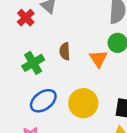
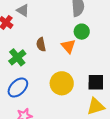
blue ellipse: (43, 101) -> (18, 87), moved

